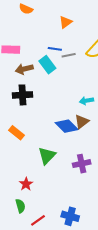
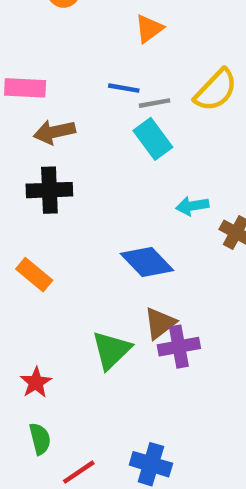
cyan rectangle: (47, 65) -> (153, 139), moved
brown triangle: (82, 122) -> (160, 323), moved
green triangle: (47, 156) -> (111, 350), moved
red star: (26, 184) -> (36, 382), moved

